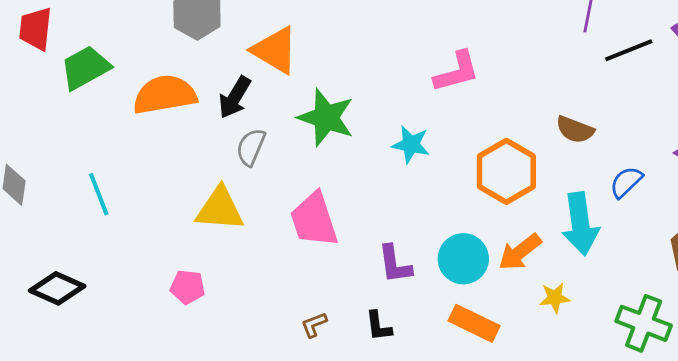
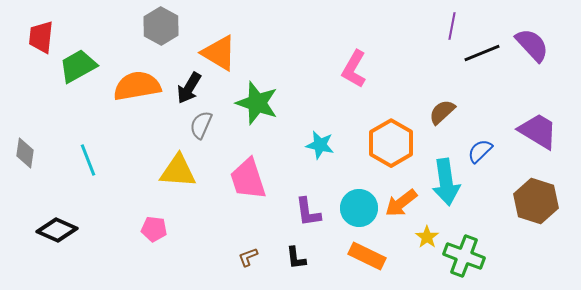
pink L-shape: (457, 72) -> (354, 69), turned 135
brown semicircle: (575, 130) -> (442, 112), turned 116
cyan star: (411, 144) -> (320, 145), moved
yellow star: (555, 298) -> (427, 237), turned -30
green cross: (644, 323) -> (464, 256), moved

